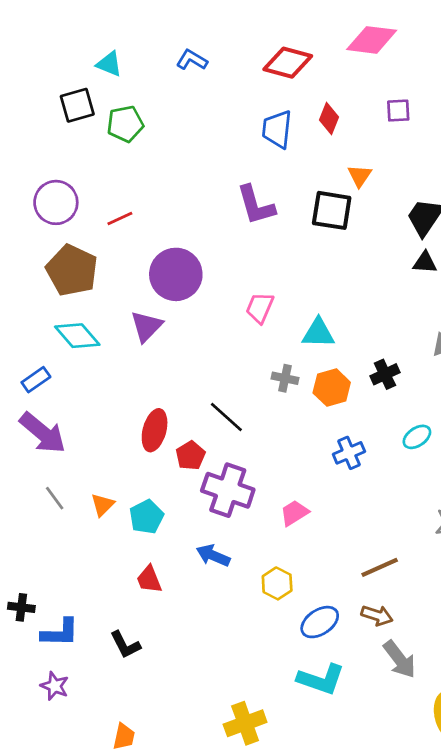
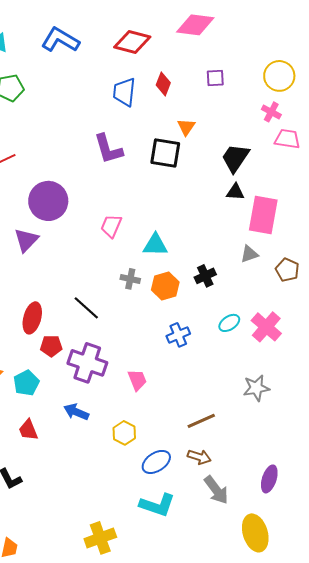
blue L-shape: (192, 60) -> (60, 40), size x1.6
red pentagon: (190, 456) -> (51, 346), moved, turned 30
pink trapezoid: (294, 513) -> (137, 380), turned 100

